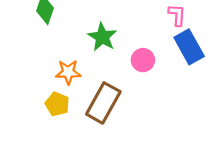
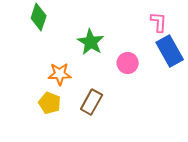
brown rectangle: (103, 103) -> (92, 102), size x0.7

